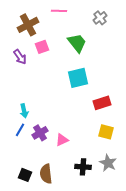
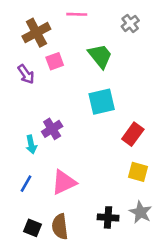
red rectangle: (102, 103) -> (133, 134), turned -36
blue line: (20, 130) -> (26, 184), moved
purple cross: (40, 133) -> (52, 129), moved
pink triangle: (62, 140) -> (64, 182), moved, size x1.5

